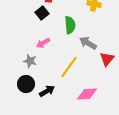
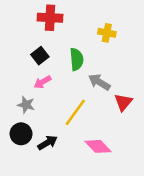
black square: (42, 13) -> (40, 56), moved
pink diamond: (87, 94) -> (98, 146), turned 50

